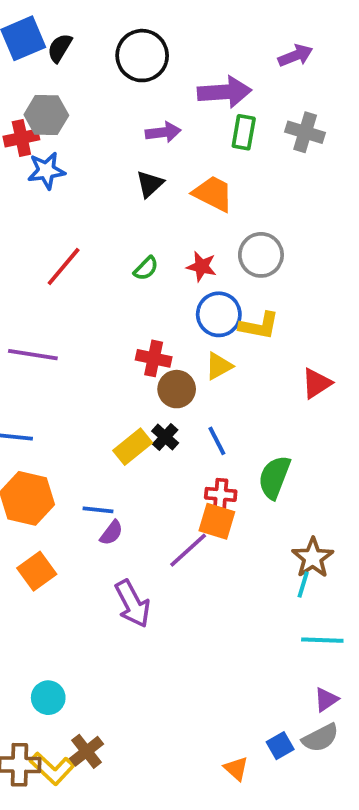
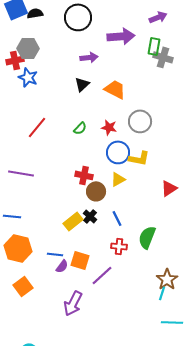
black semicircle: (60, 48) -> (35, 13), turned 49
green rectangle: (244, 132) -> (154, 46), moved
blue star: (46, 171) -> (28, 77), turned 30
orange square: (217, 521) -> (80, 260), moved
purple arrow: (133, 604) -> (73, 303), turned 55

